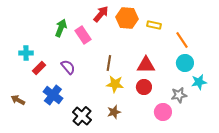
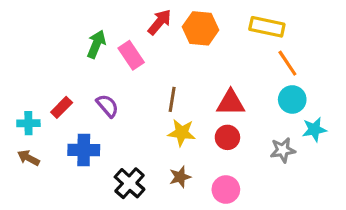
yellow rectangle: (154, 25) -> (267, 27), moved, size x1.5
cyan cross: (26, 53) -> (28, 123), moved
blue cross: (53, 95) -> (84, 150), turned -36
pink circle: (163, 112) -> (226, 190), moved

